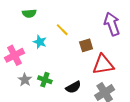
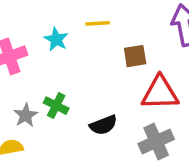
yellow line: (62, 30) -> (98, 23), turned -56
gray star: (25, 80) -> (26, 115), moved

